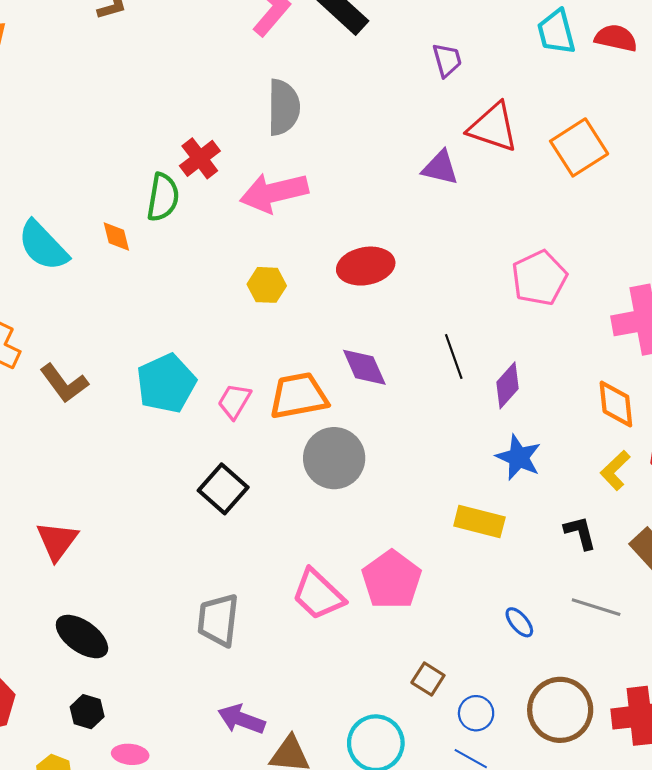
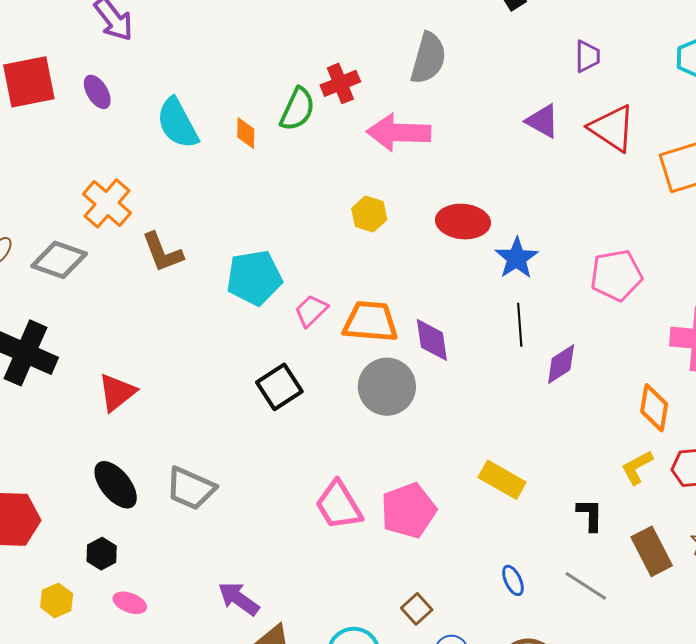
purple triangle: (440, 168) -> (543, 121), moved
purple diamond: (364, 367) -> (432, 340), moved
blue star: (519, 457) -> (517, 258), moved
gray trapezoid: (218, 620) -> (191, 488), moved, turned -88

